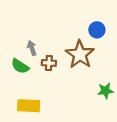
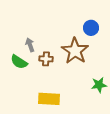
yellow rectangle: (29, 106) -> (49, 99), moved

